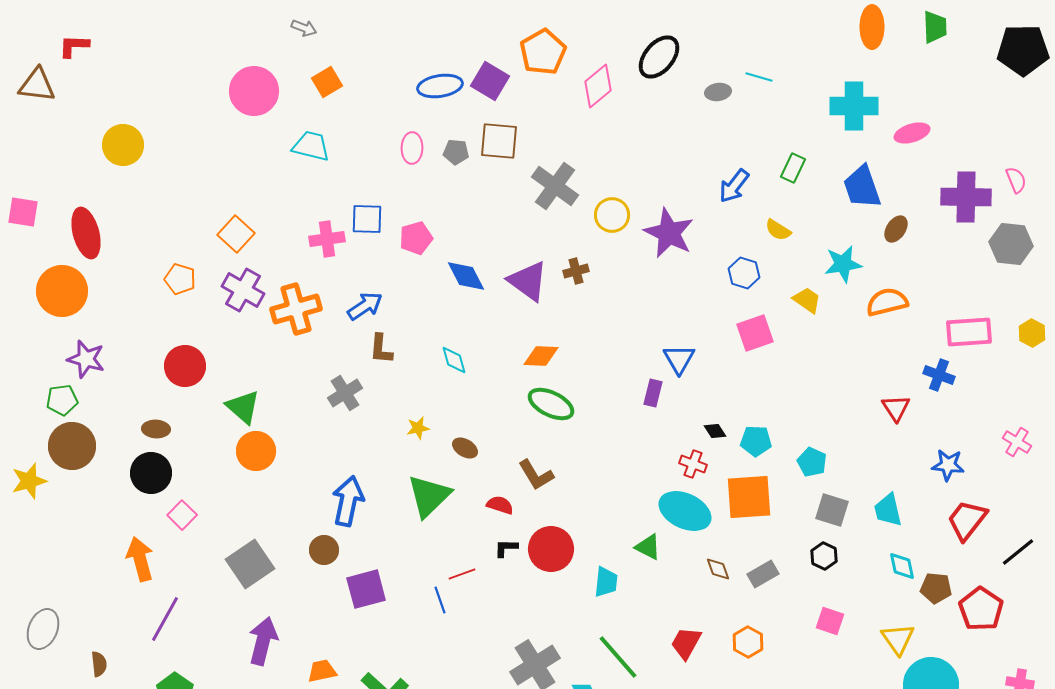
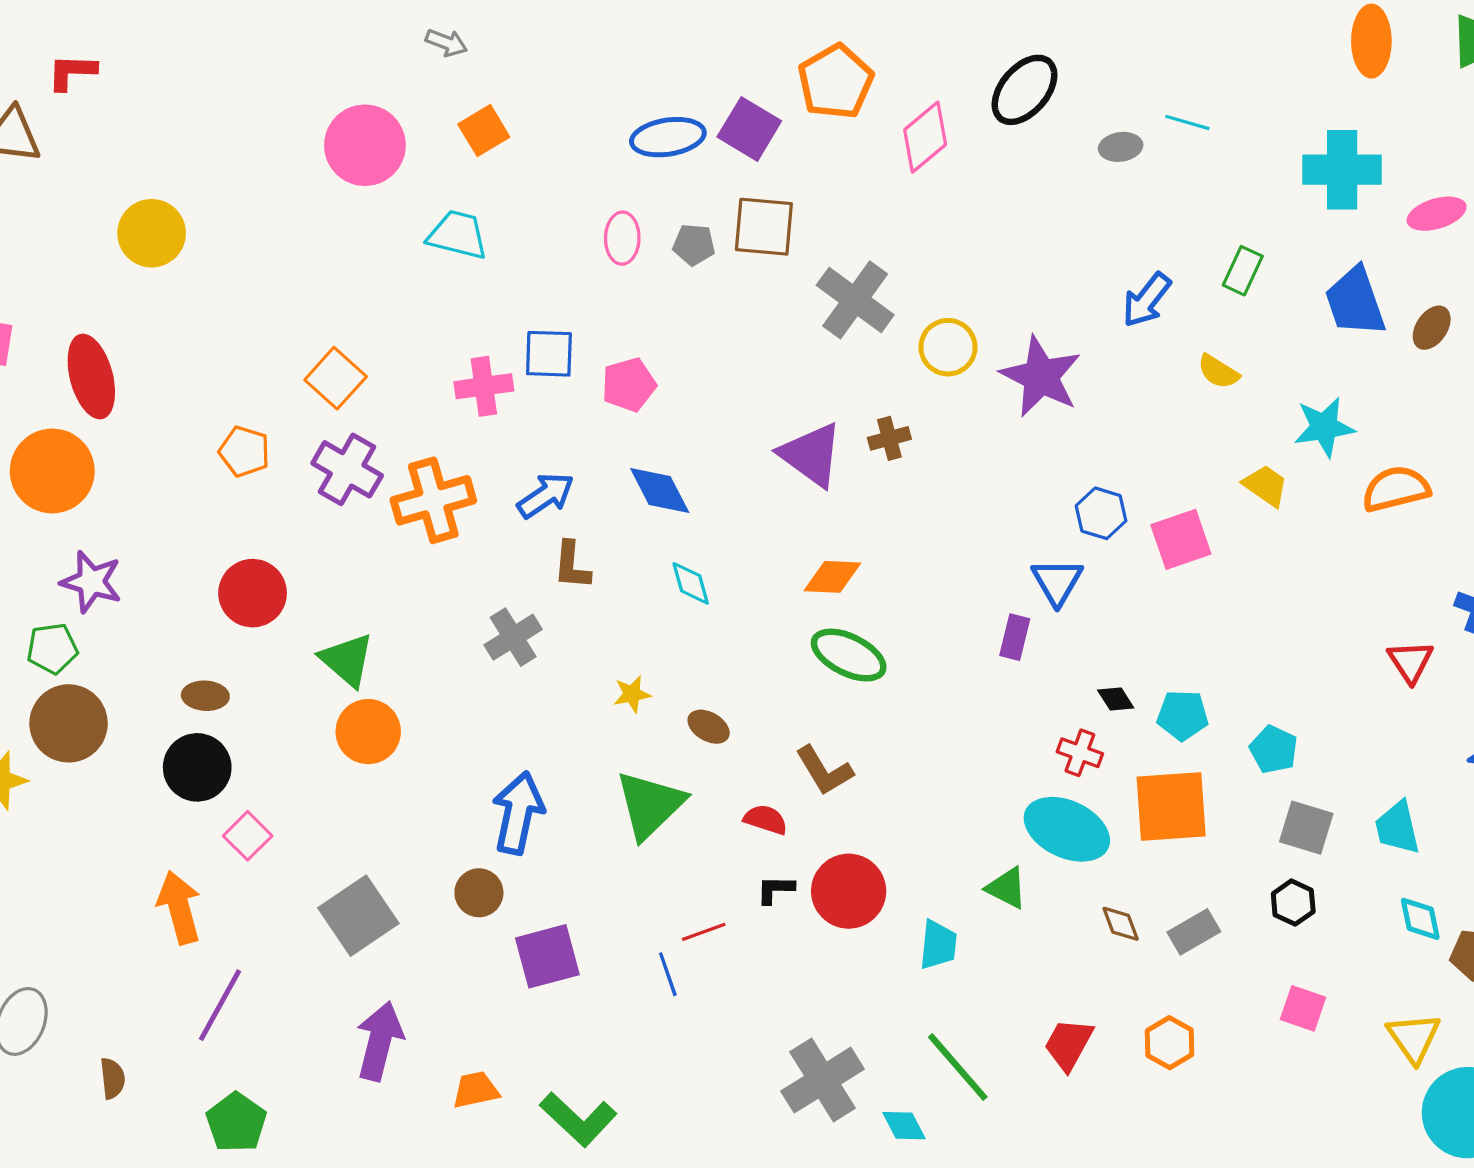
brown ellipse: (896, 229) -> (1432, 328), moved
blue hexagon: (744, 273) -> (1101, 513), moved
blue diamond: (466, 276) -> (660, 491), moved

